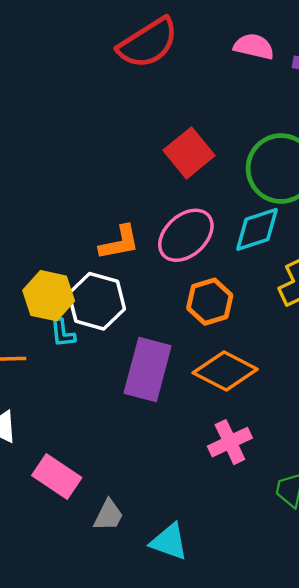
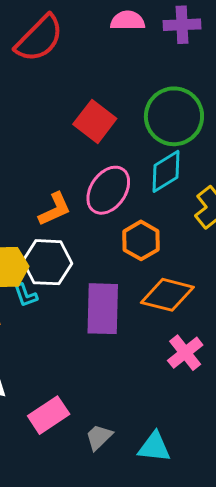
pink rectangle: (57, 477) -> (49, 415), turned -54
gray trapezoid: (108, 515) -> (99, 437), turned -148

